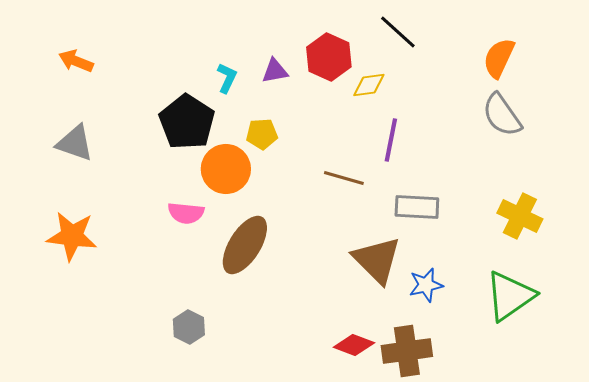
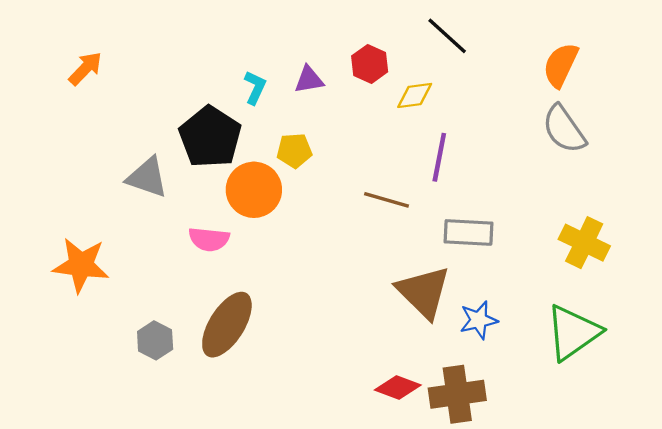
red hexagon: (329, 57) -> (370, 64), size x0.7
orange arrow: (76, 61) -> (85, 68), turned 112
gray triangle: (75, 143) -> (147, 177), moved
brown ellipse: (245, 245) -> (227, 325), moved
gray hexagon: (189, 327) -> (155, 340), moved

